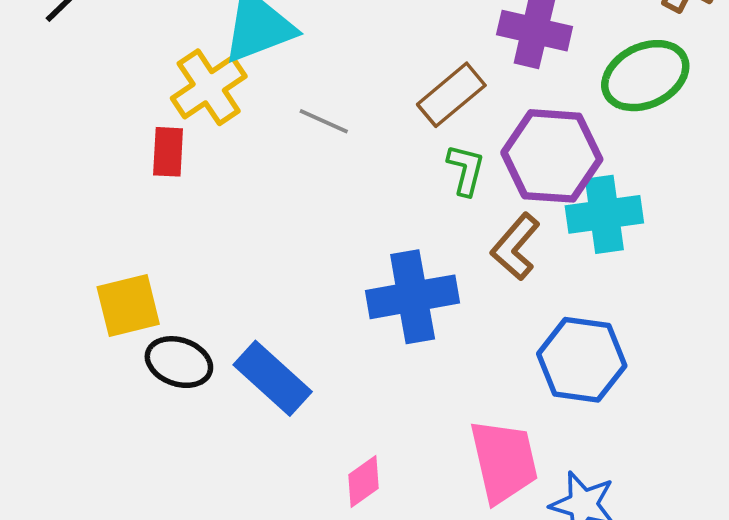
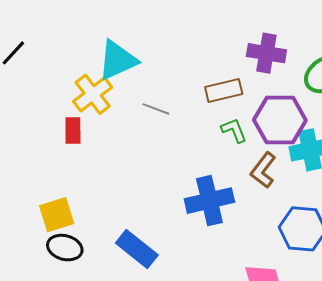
brown rectangle: (451, 95) -> (224, 90), turned 30
green L-shape: (466, 170) -> (234, 130), turned -32
black ellipse: (179, 362) -> (65, 248), moved

